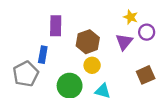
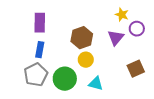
purple rectangle: (56, 26) -> (40, 23), moved
gray pentagon: (26, 74) -> (36, 75), moved

